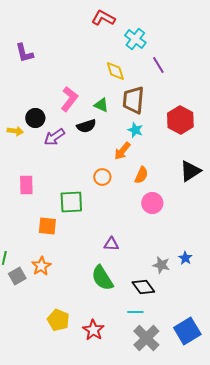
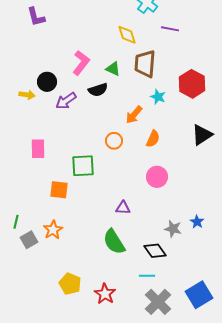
purple line: (158, 65) -> (170, 29), turned -48
cyan star: (135, 130) -> (158, 97), moved
pink circle: (152, 203) -> (157, 177), moved

